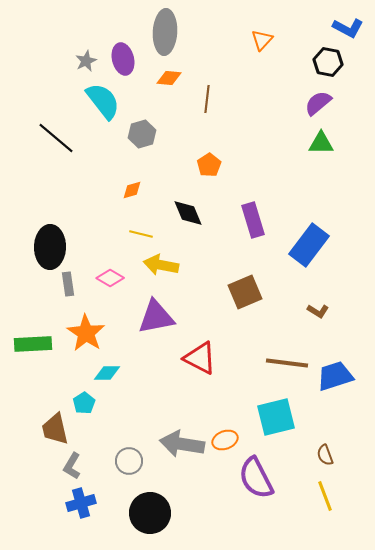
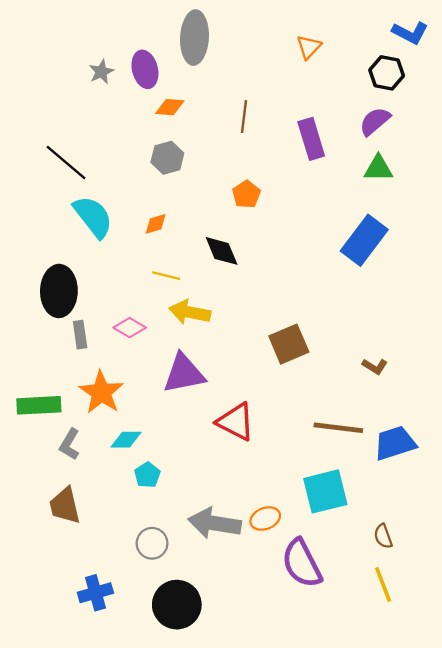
orange diamond: (169, 78) -> (170, 107), moved
cyan semicircle: (103, 101) -> (93, 217), moved
purple rectangle: (253, 220) -> (311, 139), moved
blue rectangle: (309, 245) -> (364, 240), moved
cyan pentagon: (84, 403) -> (147, 475), moved
gray L-shape: (72, 466) -> (70, 444), moved

